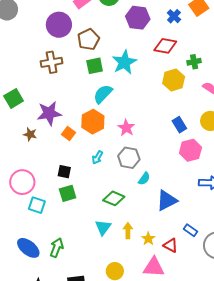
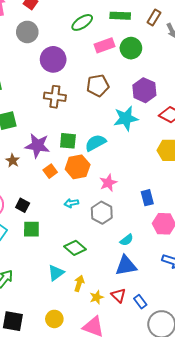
purple hexagon: (138, 18) -> (144, 90), moved
purple circle: (59, 25) -> (53, 59), moved
green square: (95, 66) -> (68, 141), moved
blue rectangle: (179, 125) -> (147, 198), moved
cyan arrow: (97, 157) -> (71, 203), turned 32
black square: (64, 172) -> (23, 205), moved
cyan semicircle: (144, 179) -> (127, 240), moved
red triangle: (171, 245) -> (119, 295), moved

